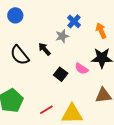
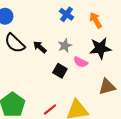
gray star: (62, 36) -> (65, 46), moved
black semicircle: (20, 55) -> (15, 43), moved

